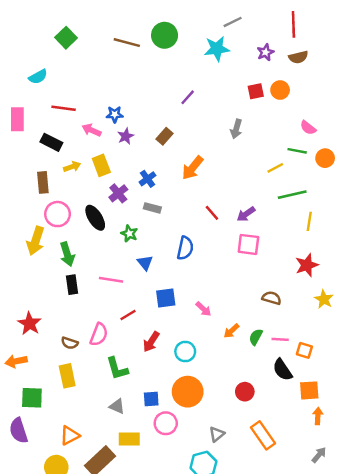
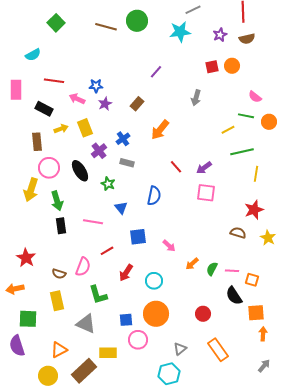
brown semicircle: (272, 298) -> (238, 233), moved
gray triangle: (117, 406) -> (86, 324), moved, size x1.5

